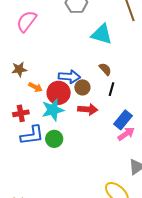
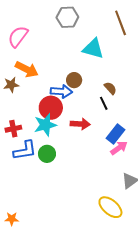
brown semicircle: (105, 69) -> (110, 88), moved
orange arrow: (35, 87) -> (27, 69), moved, size x1.6
brown circle: (82, 87) -> (74, 80), moved
black line: (111, 89) -> (104, 103), turned -40

